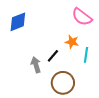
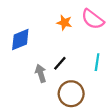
blue diamond: (18, 22) -> (20, 40), moved
orange star: (72, 42) -> (64, 23), moved

